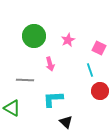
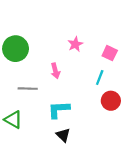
green circle: (34, 36) -> (16, 49), moved
cyan line: (90, 70) -> (100, 77), turned 40
black triangle: (66, 122) -> (63, 135), moved

